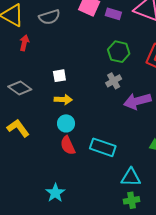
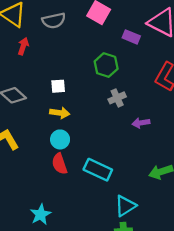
purple rectangle: (113, 14) -> (131, 37), moved
green hexagon: (119, 52) -> (106, 65), moved
purple arrow: (137, 101) -> (141, 123), size x0.6
cyan triangle: (131, 177) -> (125, 206), turned -40

